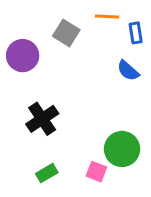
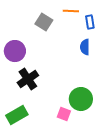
purple circle: (23, 56) -> (15, 51), moved
blue semicircle: (128, 71) -> (85, 47), turned 49
green rectangle: (47, 173) -> (17, 115), moved, size x1.5

